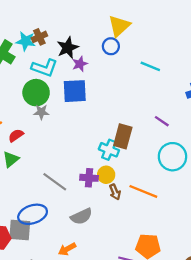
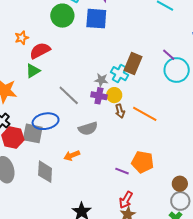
gray star: (41, 112) -> (101, 80), moved
red semicircle: (16, 135) -> (40, 51), size x1.5
cyan circle: (172, 157) -> (177, 70), moved

